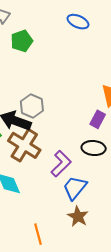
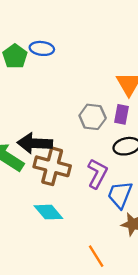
blue ellipse: (78, 22) -> (42, 48), moved
gray hexagon: (32, 106) -> (93, 117), moved

